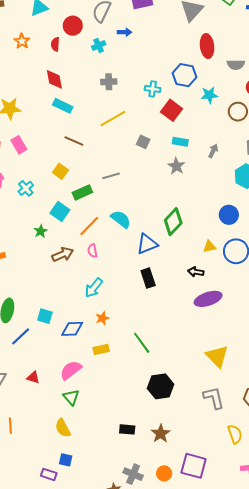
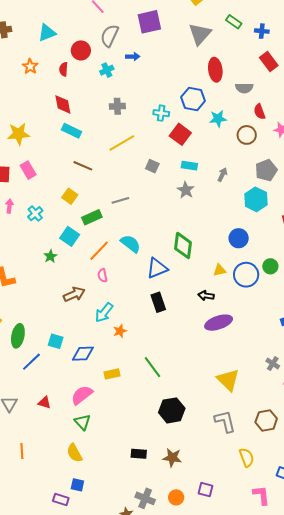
green diamond: (173, 222) -> (183, 246), turned -36
brown arrow: (63, 254) -> (74, 294), moved
orange star: (102, 318) -> (120, 331), moved
brown star: (161, 434) -> (172, 458), turned -30
purple square: (194, 466) -> (206, 490), size x0.6

